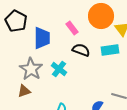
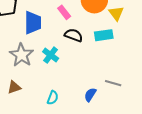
brown triangle: (24, 91) -> (14, 87), moved

